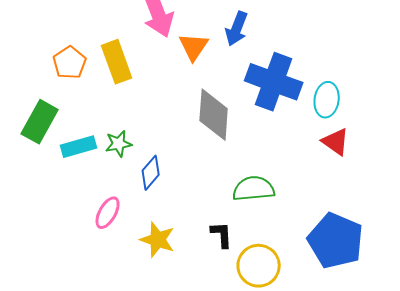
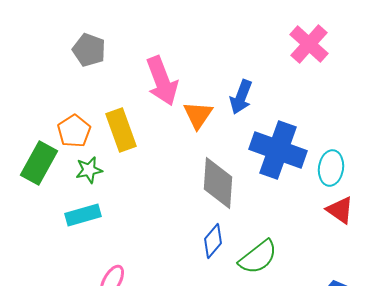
green rectangle: (40, 122) -> (39, 163), moved
green star: (119, 144) -> (89, 170), moved
blue diamond: (151, 173) -> (213, 241), moved
green semicircle: (254, 189) -> (258, 257), turned 147

